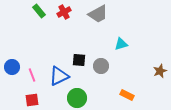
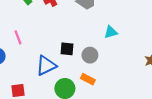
pink line: (32, 75) -> (18, 37), moved
orange rectangle: (127, 95) -> (88, 79), moved

